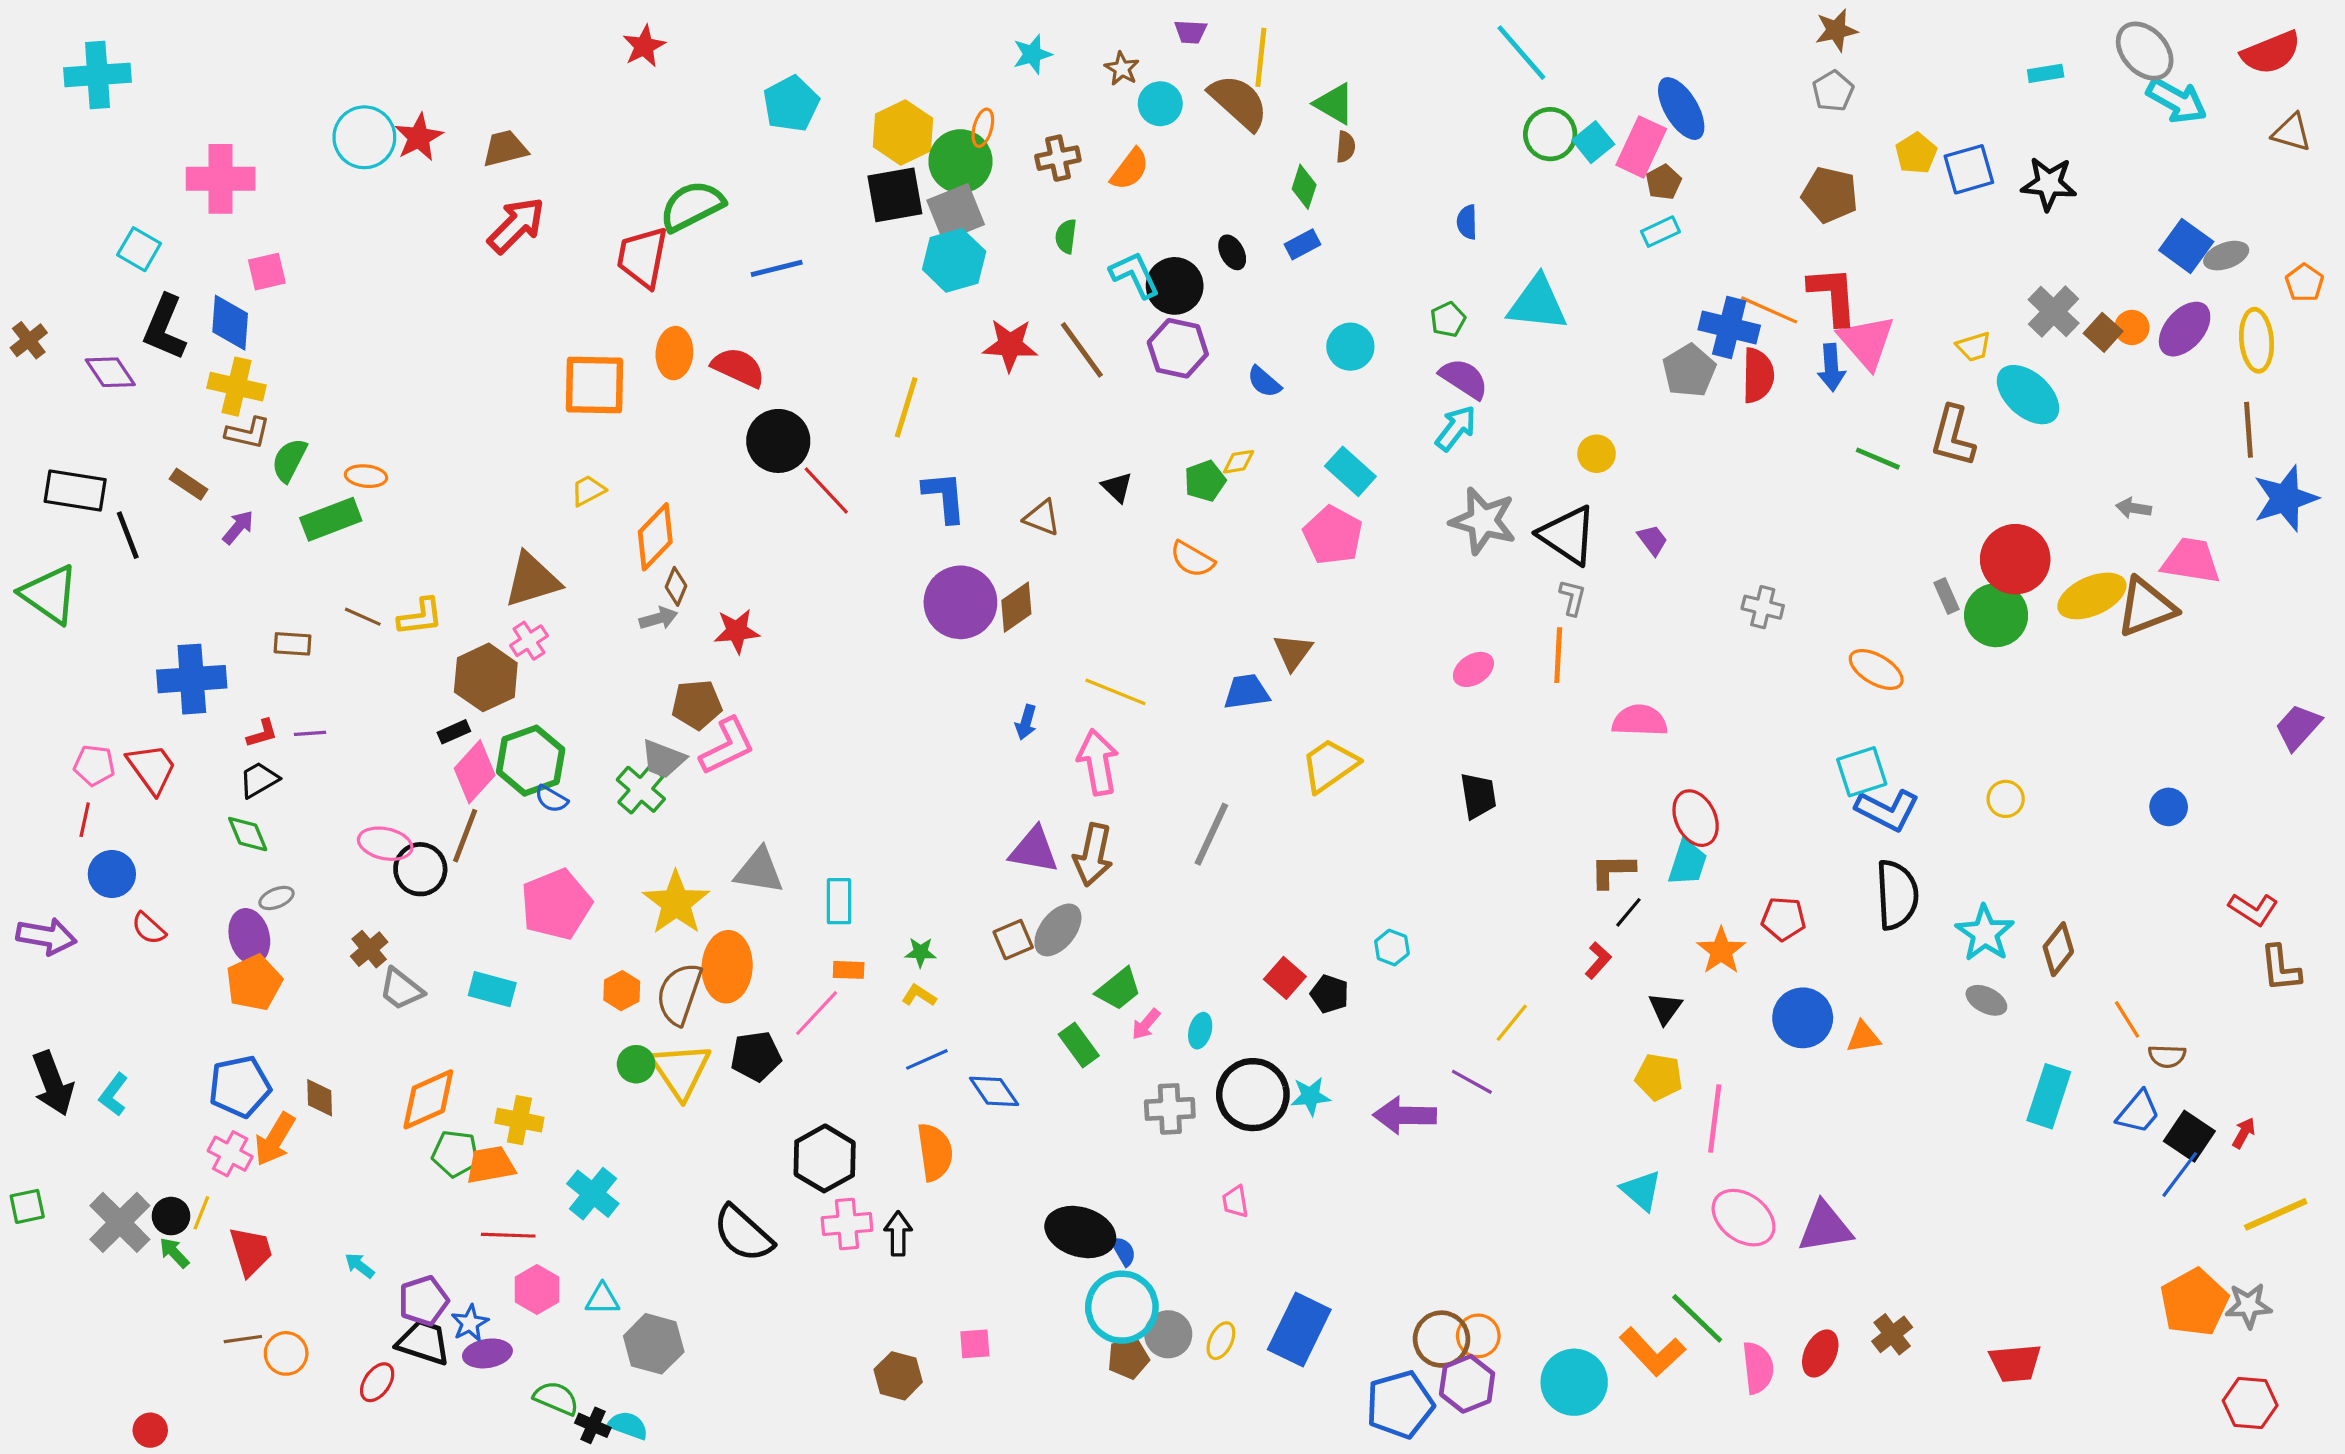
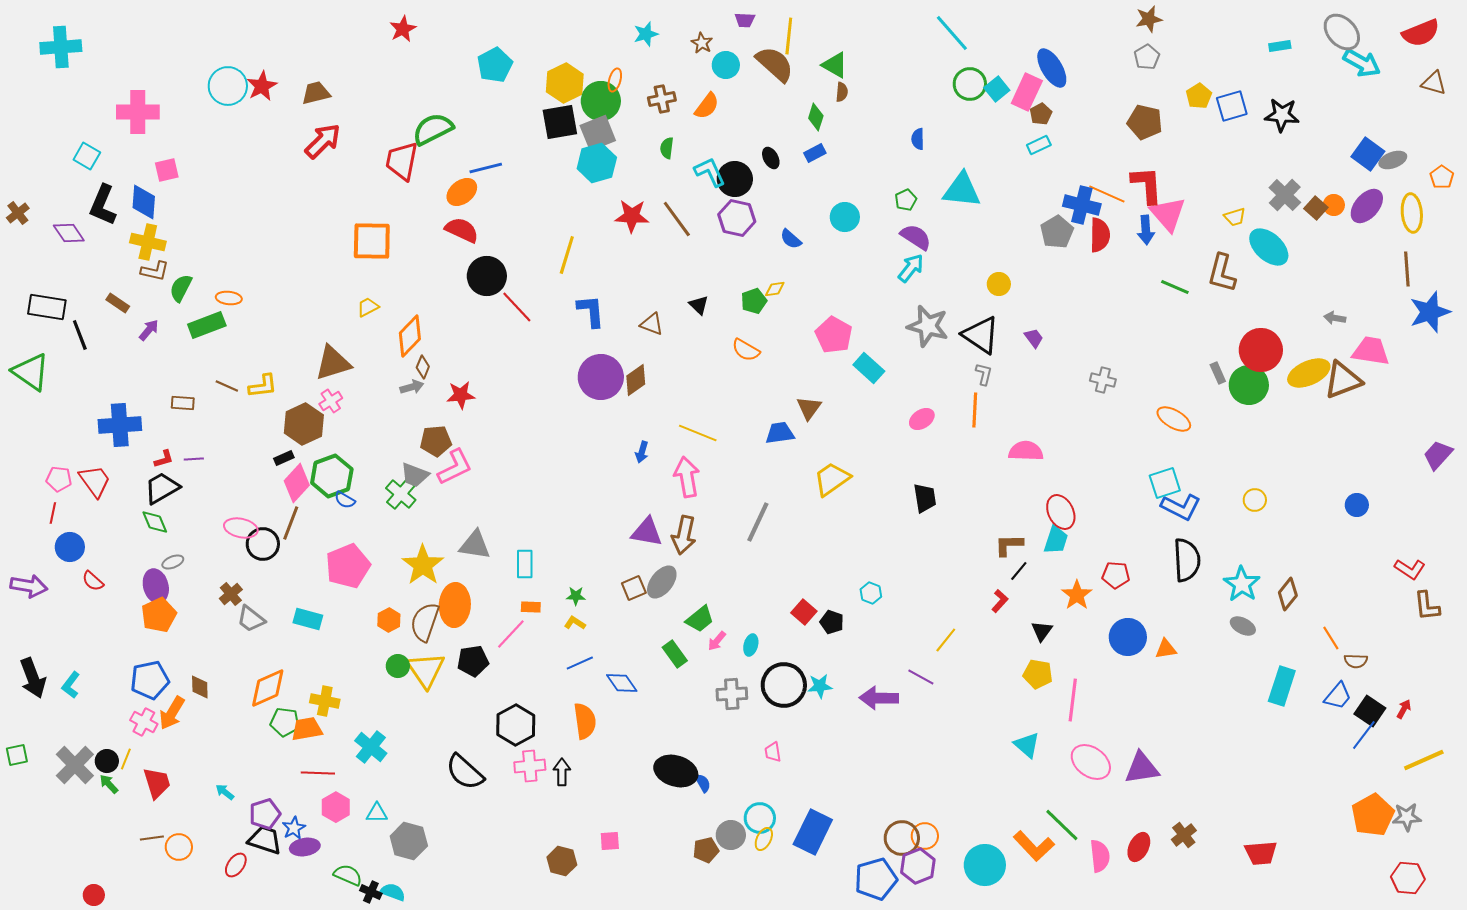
orange ellipse: (674, 353) -> (462, 192), moved, turned 48
cyan rectangle: (1350, 471) -> (869, 368), moved
black trapezoid: (259, 780) -> (162, 488), size x1.4
cyan circle: (1122, 1307) -> (760, 818), moved, size x0.7

